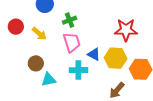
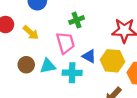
green cross: (70, 20) -> (77, 20), moved
cyan triangle: (49, 80) -> (48, 66), moved

